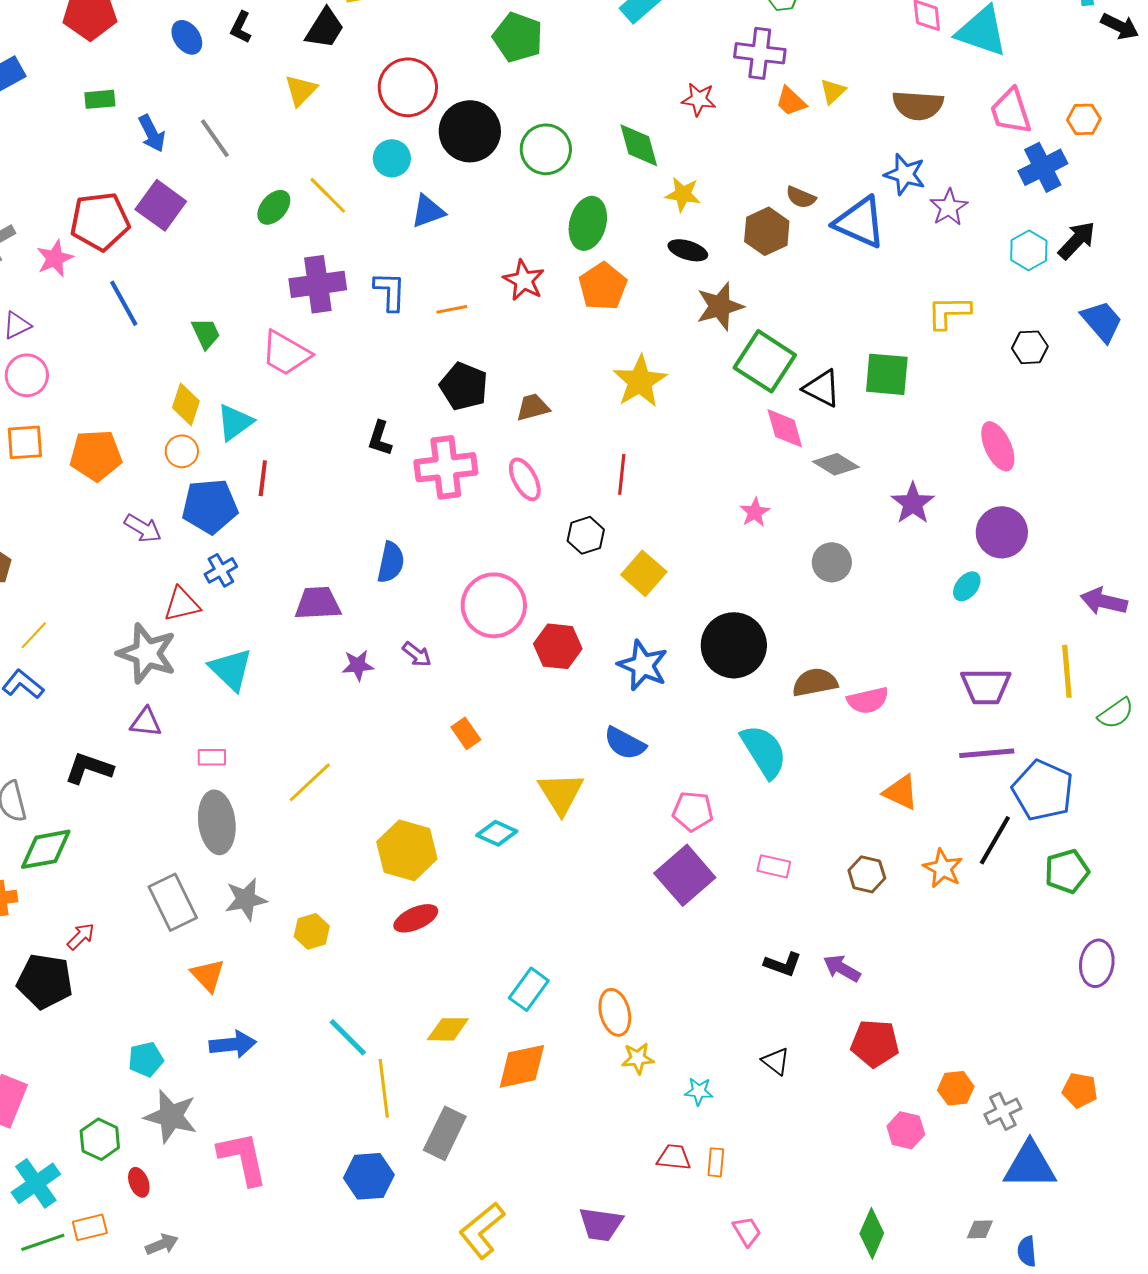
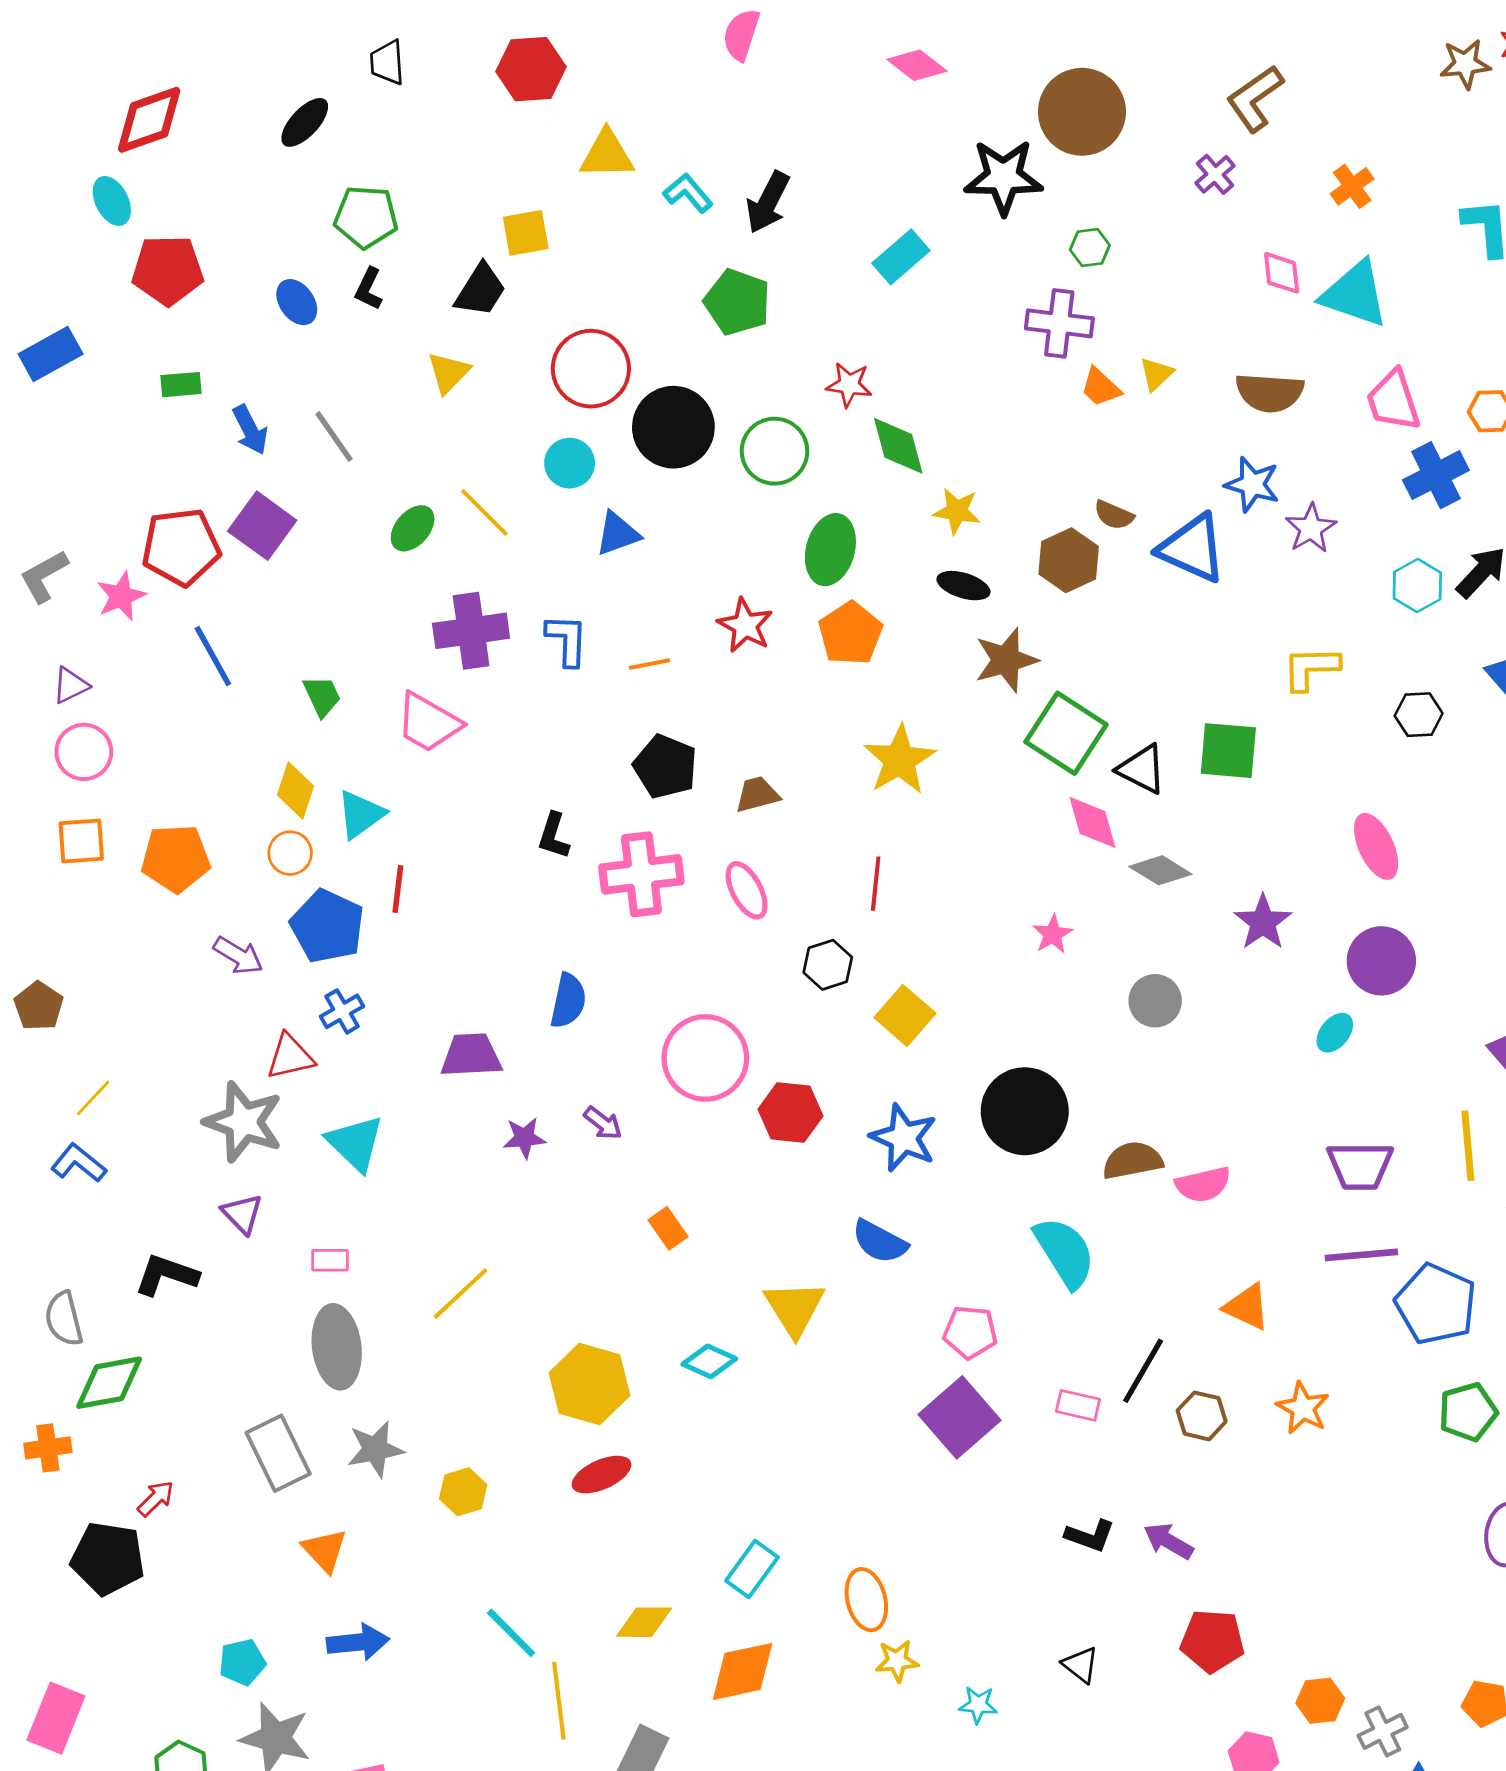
red star: (699, 99) -> (849, 385), moved
blue pentagon: (210, 506) -> (327, 926), turned 30
purple triangle: (146, 722) -> (242, 1214), turned 40
black line: (995, 840) -> (1143, 1371), moved

